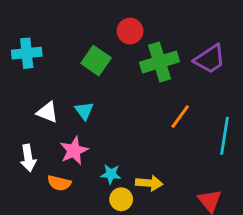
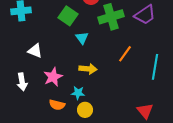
cyan triangle: (84, 111) -> (82, 38), moved
orange semicircle: (59, 183) -> (57, 105), moved
yellow arrow: (149, 183) -> (88, 69), moved

